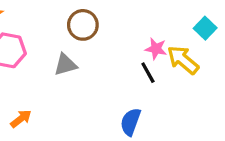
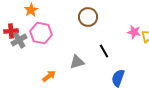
gray triangle: (65, 65) -> (77, 62), moved
black line: (148, 73) -> (104, 51), moved

